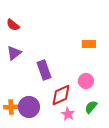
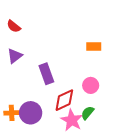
green semicircle: (91, 107) -> (88, 113), moved
pink star: (68, 114) -> (72, 120), size x1.5

